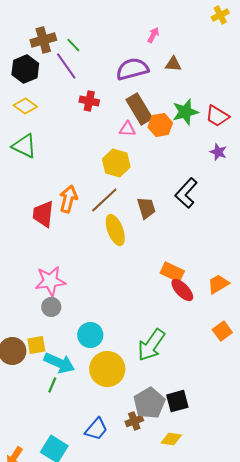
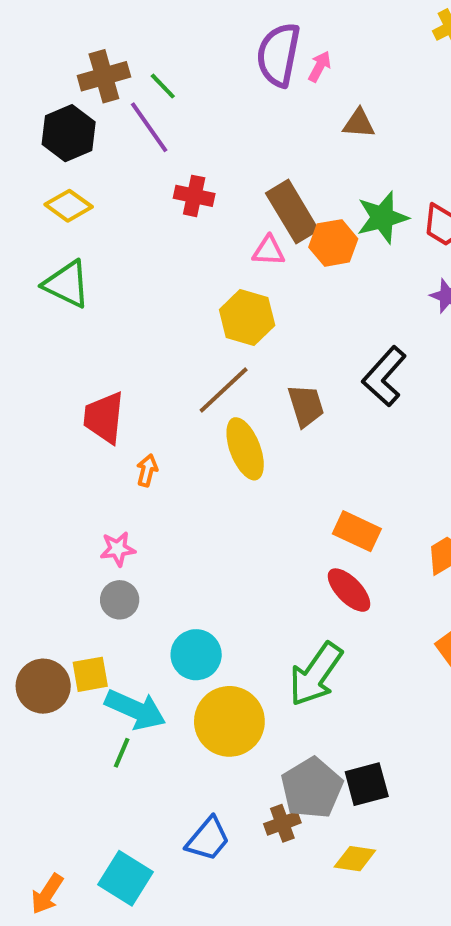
purple semicircle: (132, 69) -> (278, 55), moved, turned -64
orange arrow: (68, 199) -> (147, 470), moved, size x0.6
pink star: (50, 281) -> (118, 549), size x0.6
red ellipse: (182, 290) -> (349, 590), moved

